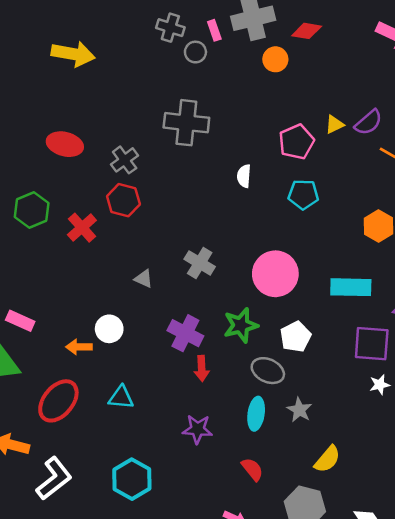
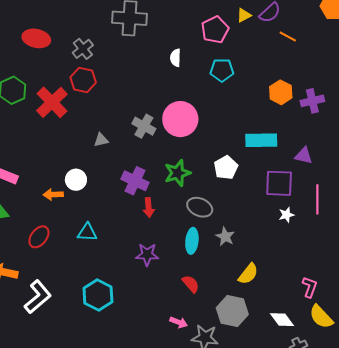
red cross: (82, 228) -> (52, 102), size x1.4
pink circle: (275, 274) -> (180, 119), moved
gray triangle: (144, 279) -> (101, 140), turned -35
white pentagon: (296, 337) -> (226, 168), moved
red ellipse: (58, 401) -> (39, 237), size x0.7

